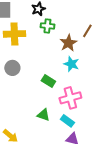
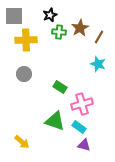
brown star: (68, 43) -> (80, 28), moved
cyan star: (71, 64) -> (98, 64), moved
green triangle: (43, 115) -> (55, 121), size x1.5

